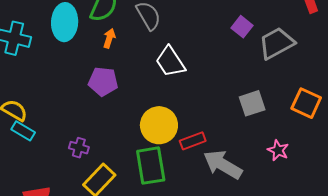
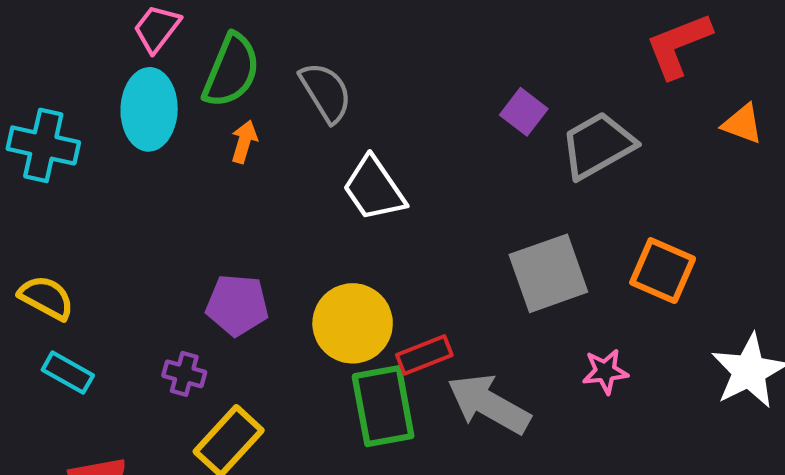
purple pentagon: (103, 82) -> (237, 305), moved
gray square: (252, 103) -> (548, 273), size x1.4
cyan rectangle: (23, 131) -> (68, 373), moved
pink star: (278, 150) -> (605, 371), turned -30
green rectangle: (151, 166) -> (383, 406), moved

